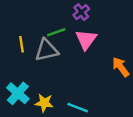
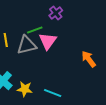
pink triangle: (86, 40) -> (48, 41), moved

